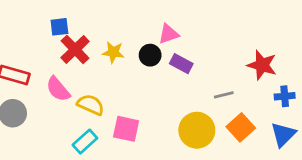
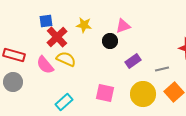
yellow star: (113, 52) -> (84, 25), moved
purple rectangle: (181, 64) -> (133, 61), moved, turned -63
yellow semicircle: (91, 105) -> (66, 59), moved
pink square: (126, 129) -> (105, 93), moved

